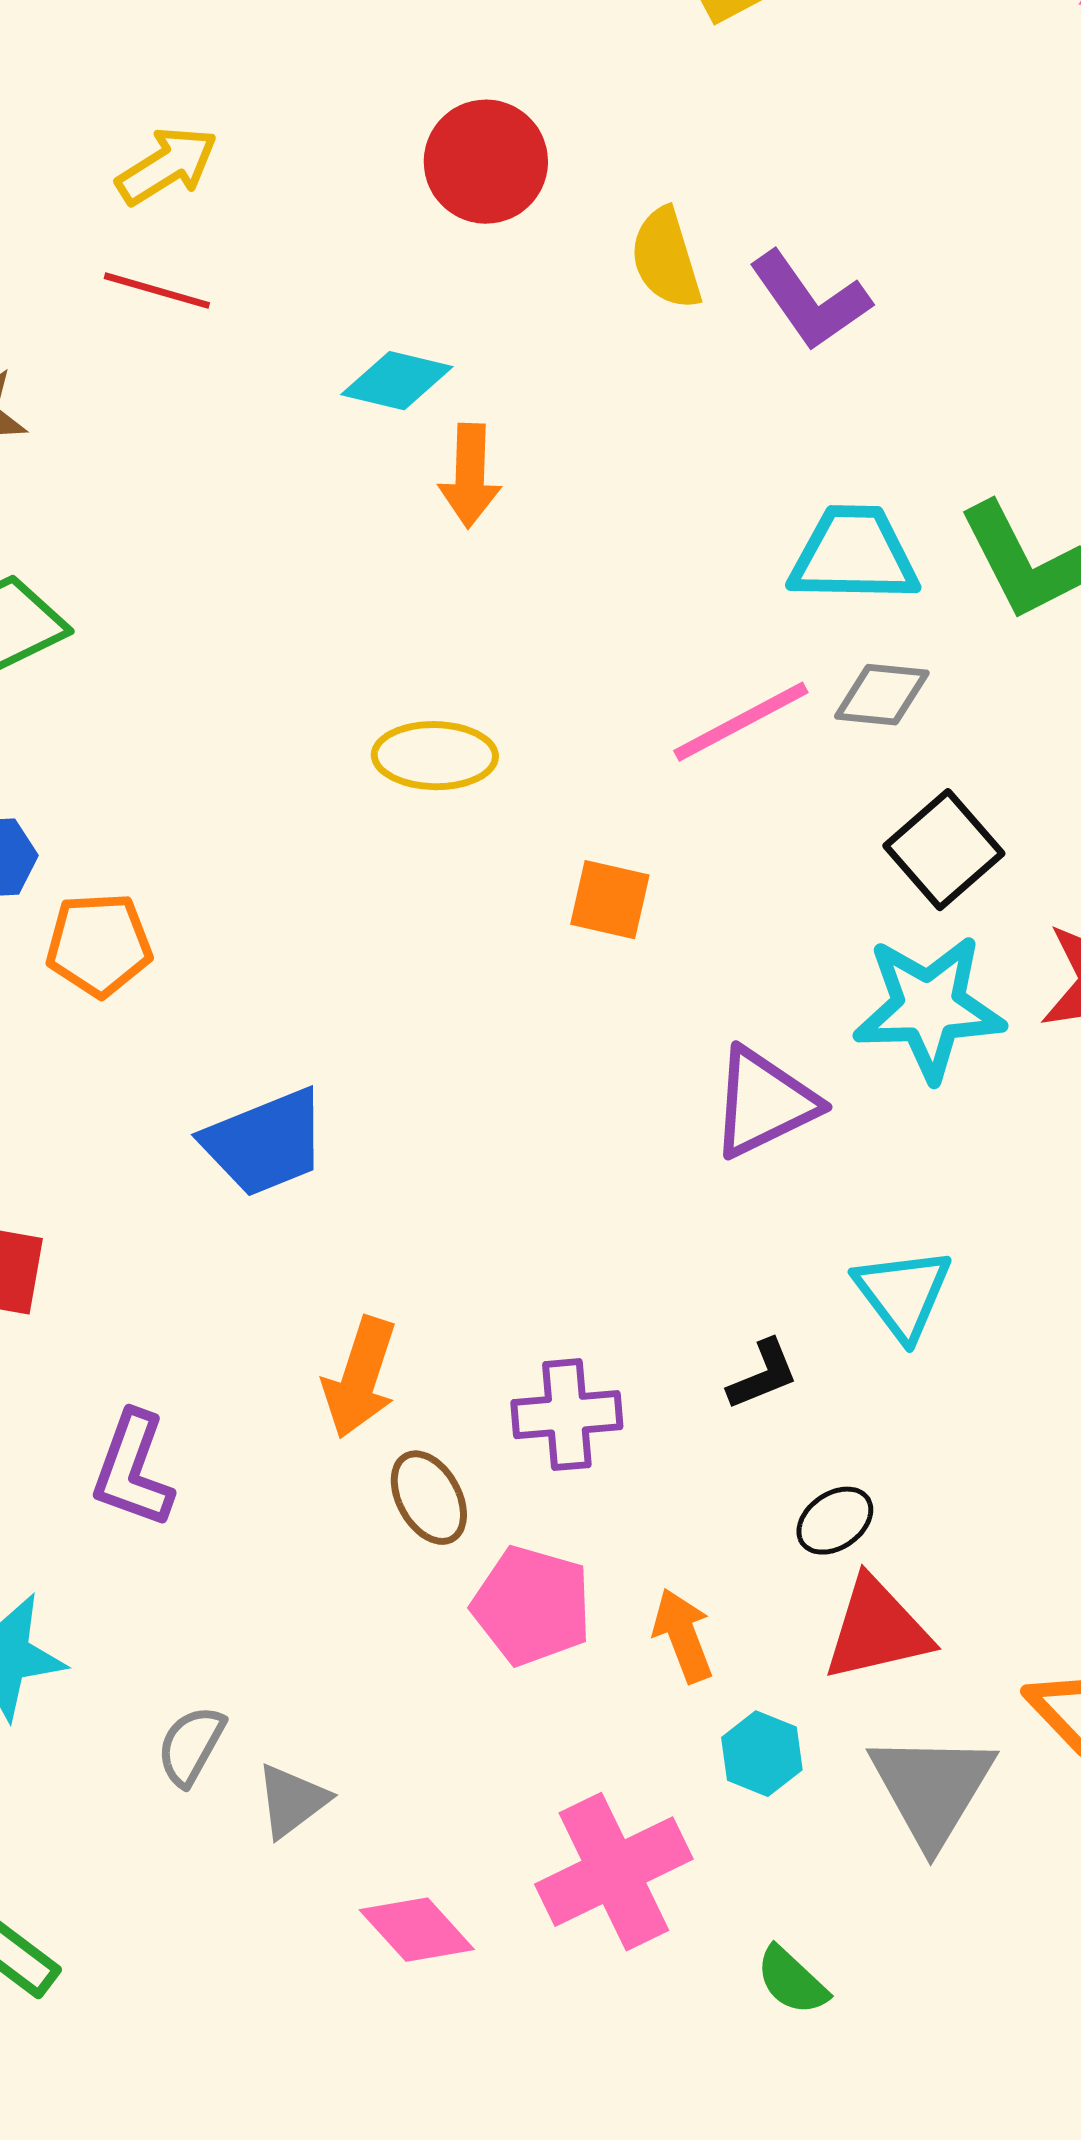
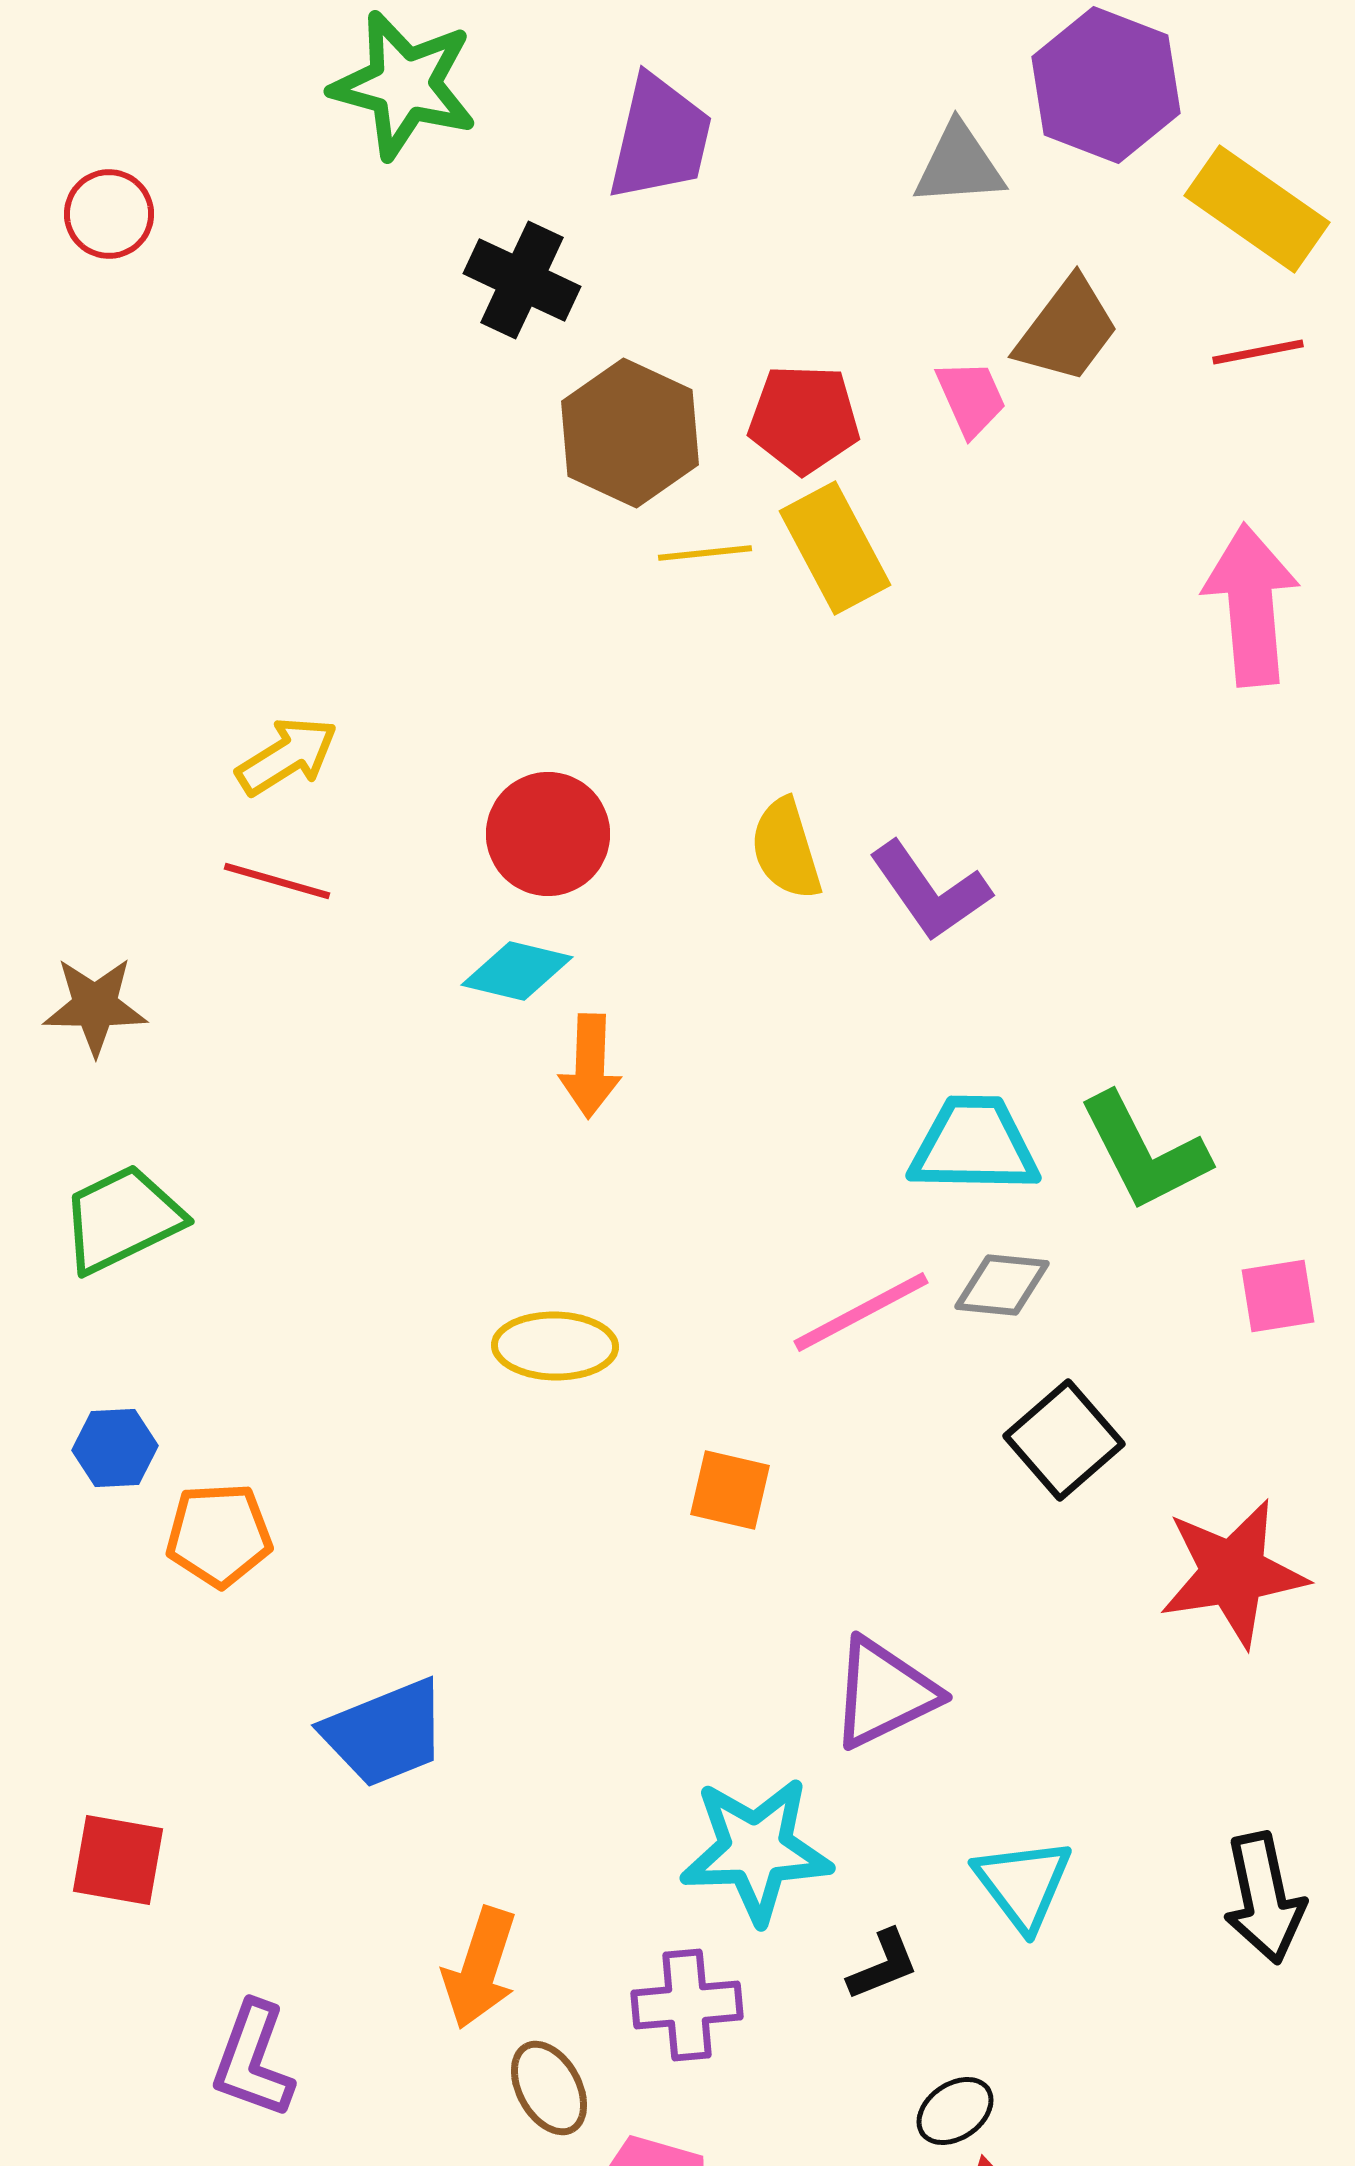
red circle: (486, 162) -> (548, 834), moved
cyan star: (929, 1008) -> (756, 1850), moved

